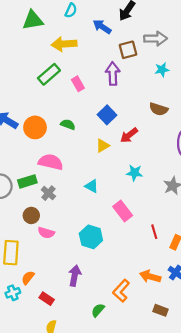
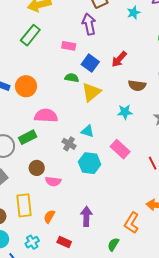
pink rectangle: (78, 84) -> (69, 46), moved, turned -40
brown semicircle: (159, 109) -> (137, 86), moved
green semicircle: (68, 124) -> (72, 78), moved
red arrow: (129, 135) -> (119, 59), moved
yellow triangle: (103, 146) -> (91, 92), size x1.5
gray cross: (48, 193) -> (69, 144), moved
cyan hexagon: (91, 237) -> (90, 163), moved
orange semicircle: (28, 278) -> (49, 217), moved

